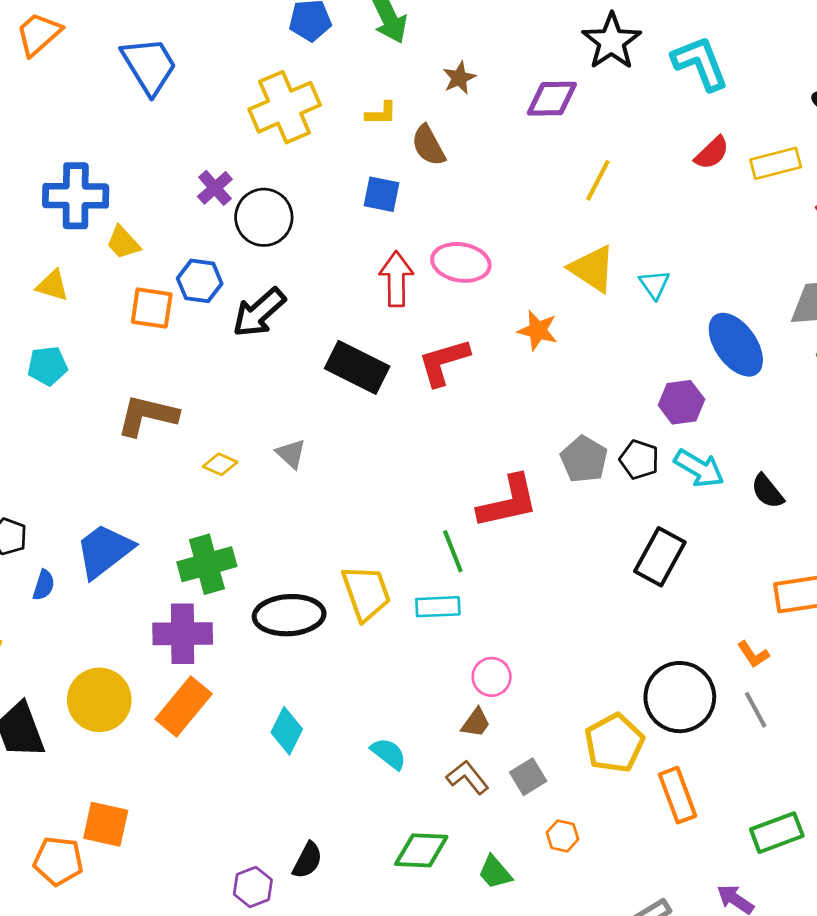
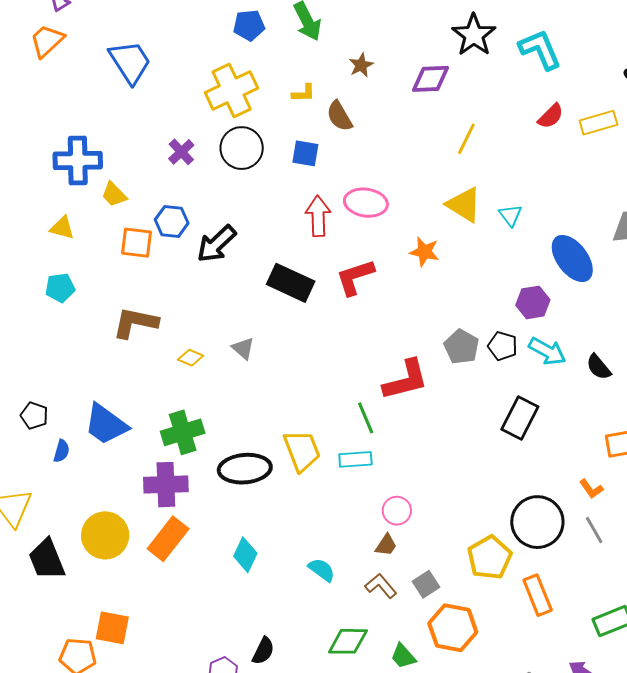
black circle: (264, 217) -> (242, 148), moved
blue trapezoid: (104, 551) -> (106, 424), turned -105
orange hexagon: (563, 836) -> (453, 628), size x2.0

